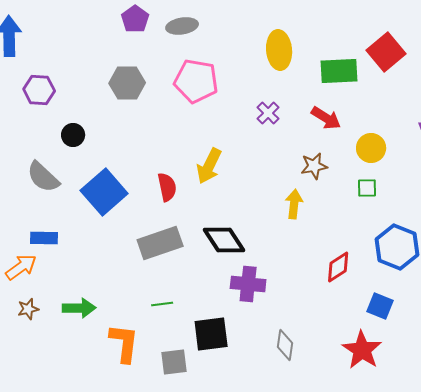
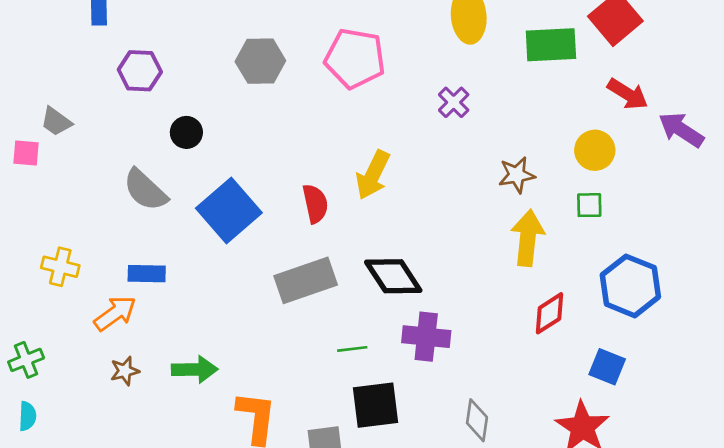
red arrow: (326, 118) -> (628, 94), moved
yellow arrow: (294, 204) -> (528, 238), moved, size x1.4
green line: (162, 304) -> (352, 349), moved

